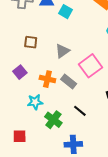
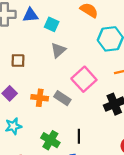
gray triangle: (62, 51) -> (58, 50), moved
cyan star: (35, 102) -> (13, 126), moved
black line: (80, 111) -> (79, 136), moved, turned 56

